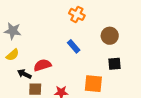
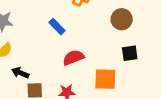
blue rectangle: (74, 46) -> (57, 27), moved
red semicircle: (42, 65) -> (73, 58), moved

